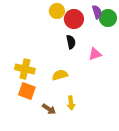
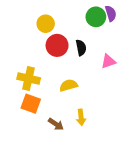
yellow circle: (57, 11) -> (46, 24), moved
green circle: (108, 18) -> (96, 17), moved
red circle: (74, 19) -> (57, 45), moved

